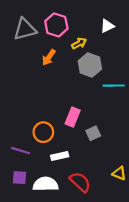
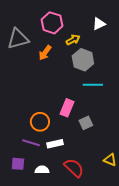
gray triangle: (25, 29) -> (18, 39), moved
cyan line: (114, 86) -> (93, 85), moved
purple line: (21, 151) -> (31, 143), moved
white semicircle: (46, 184) -> (42, 170), size x0.6

